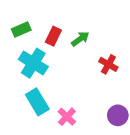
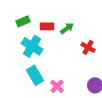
red rectangle: (53, 36) -> (47, 26), turned 64

